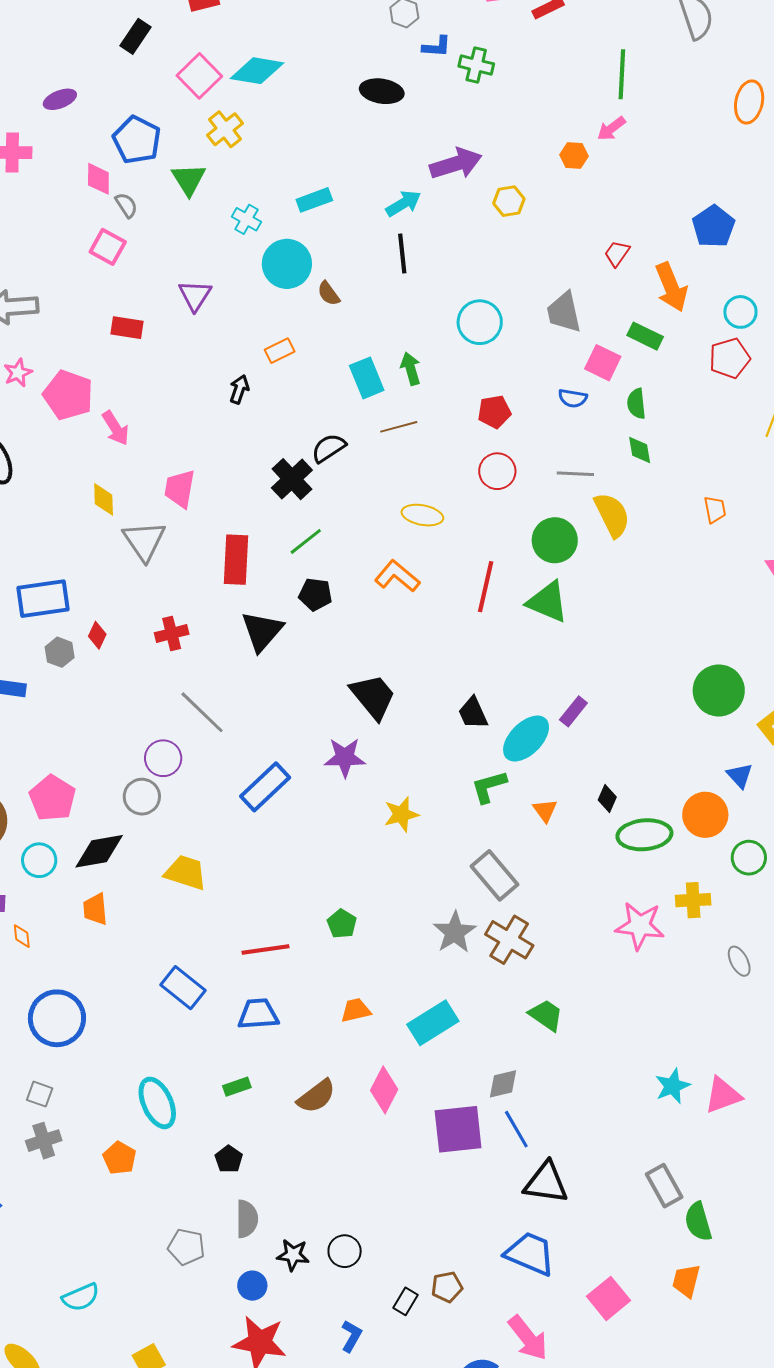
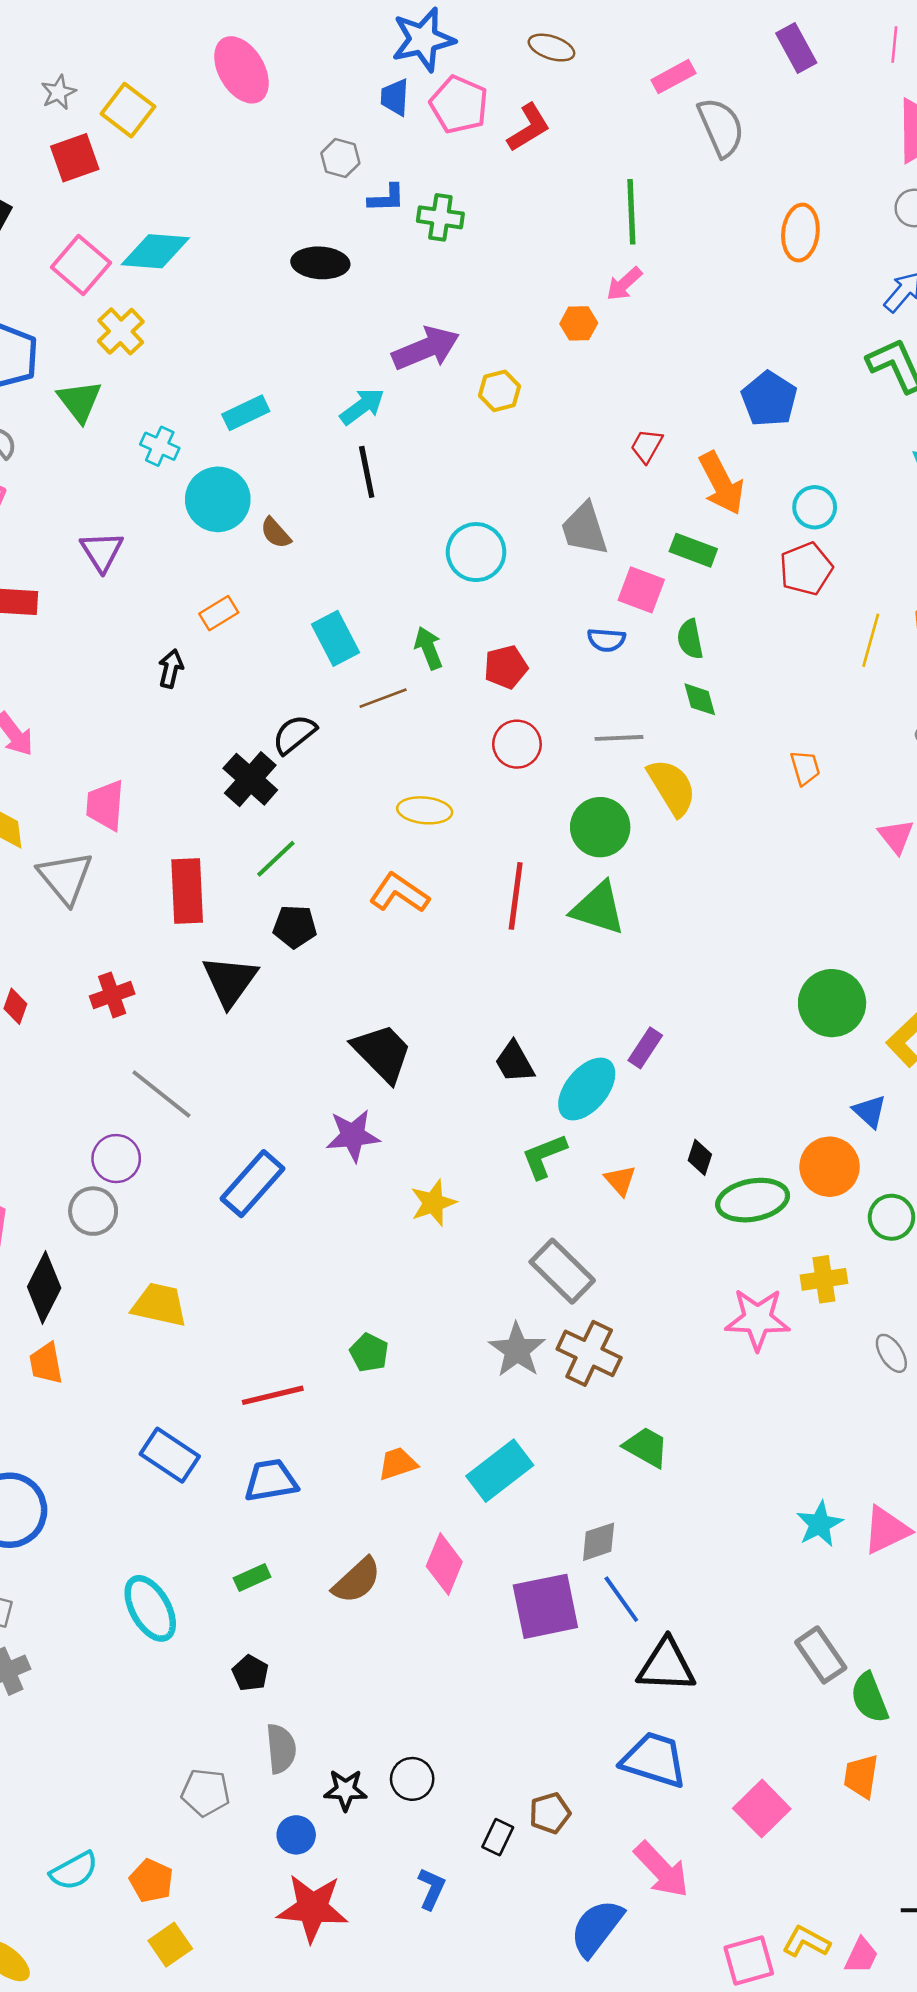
green arrow: (411, 369) -> (428, 648), moved
black diamond: (99, 851) -> (44, 1287), turned -48
orange pentagon: (120, 1158) -> (151, 1881), moved

